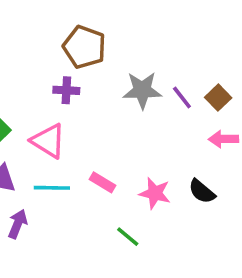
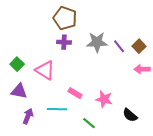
purple cross: (66, 90) -> (64, 42), moved
cyan line: (52, 188) -> (57, 109), moved
black semicircle: (202, 191) -> (130, 115), moved

